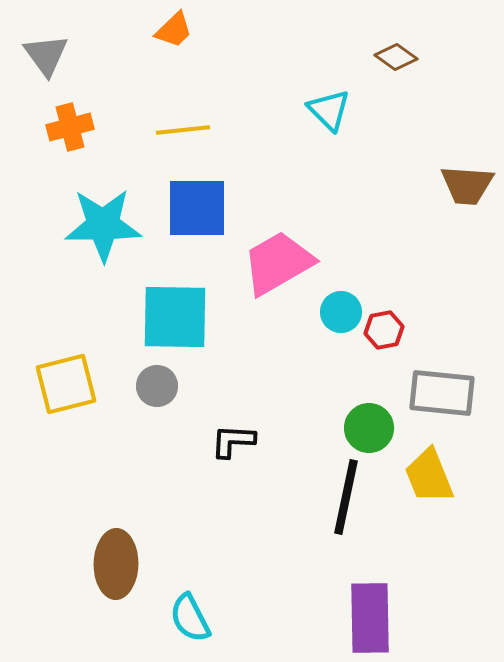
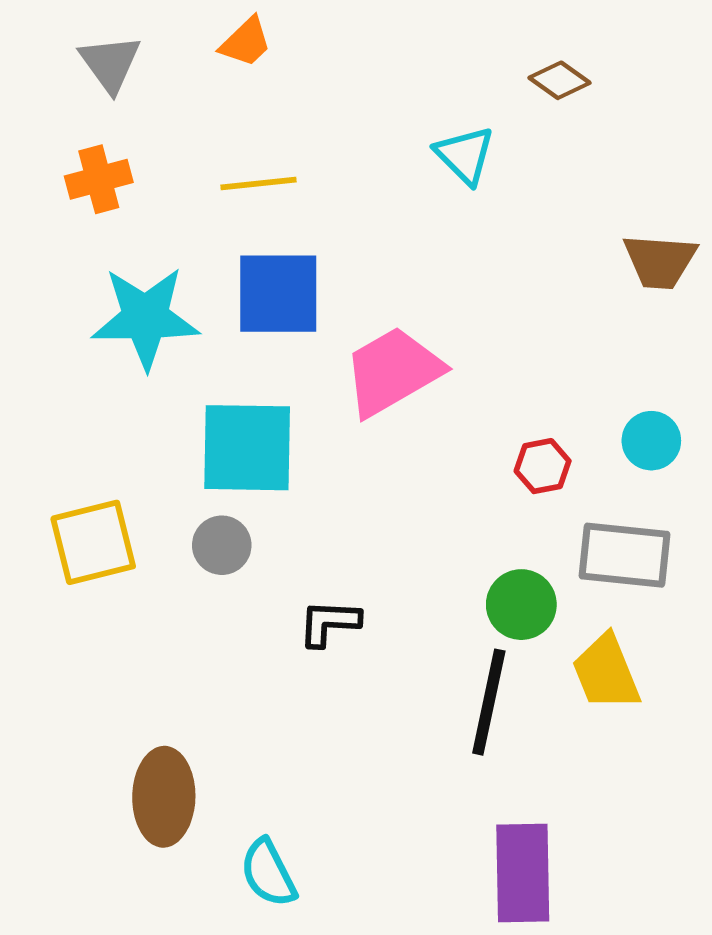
gray triangle: (46, 55) -> (110, 63), moved
cyan circle: (341, 312) -> (651, 441), moved

